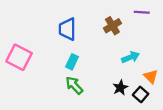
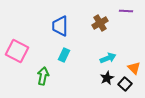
cyan arrow: (130, 57) -> (108, 58), moved
green arrow: (74, 85) -> (43, 76), moved, turned 54

